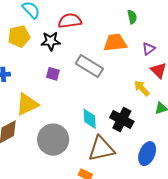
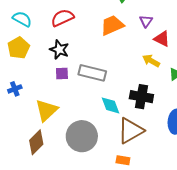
black star: (51, 41) -> (59, 50), moved, turned -30
gray rectangle: (89, 66) -> (92, 73), moved

